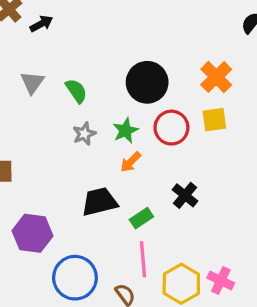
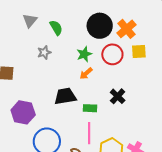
orange cross: (216, 77) -> (126, 29), moved
gray star: (84, 134) -> (44, 52), moved
green rectangle: (141, 218) -> (90, 108), turned 32

